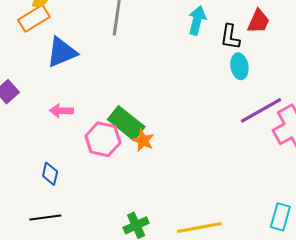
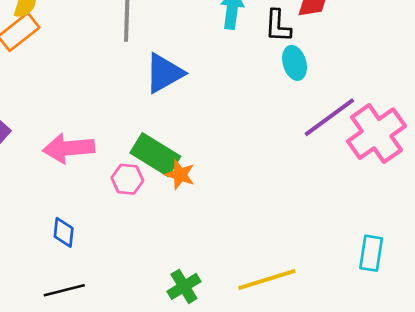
blue triangle: (62, 52) -> (164, 73), moved
pink arrow: (61, 111) -> (69, 148), size x1.6
pink hexagon: (103, 139) -> (127, 179), size x0.7

